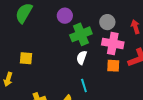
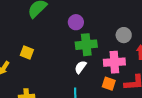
gray circle: (107, 22) -> (124, 35), moved
pink cross: (113, 43) -> (114, 62), turned -30

